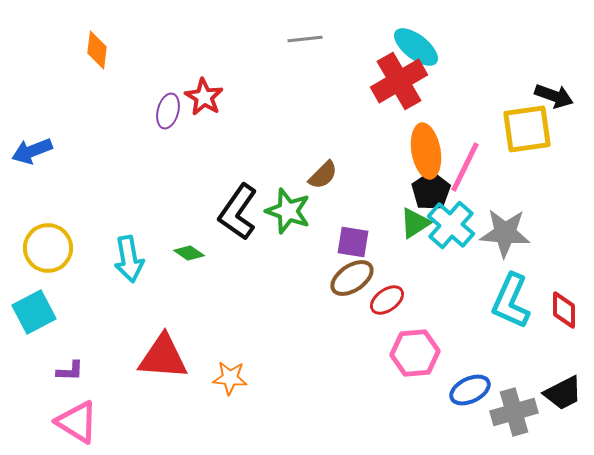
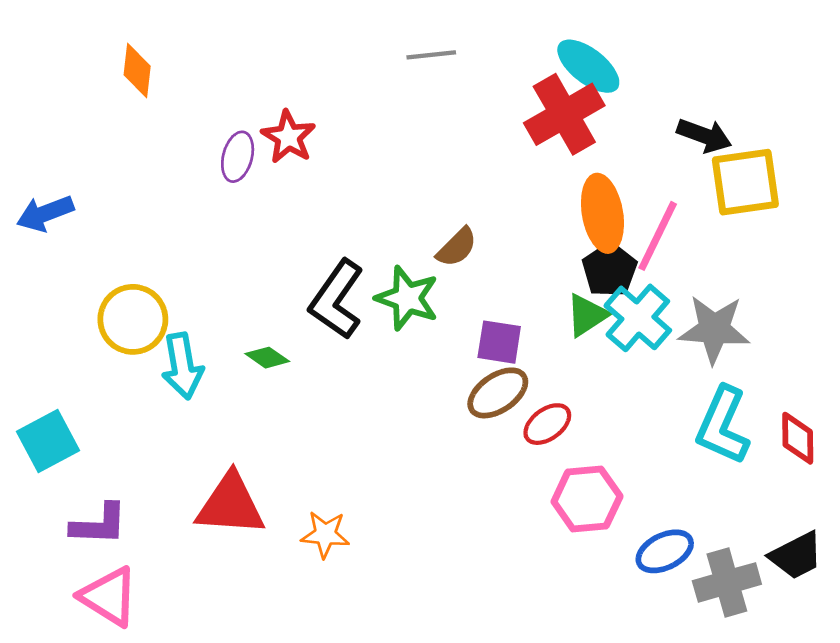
black arrow: (554, 96) -> (704, 135), moved
yellow circle: (48, 248) -> (133, 319), moved
purple L-shape: (70, 371) -> (99, 524), size x1.5

